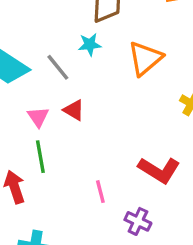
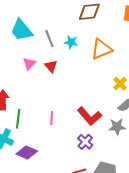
cyan star: (90, 44) -> (71, 42), moved
green line: (40, 157) -> (18, 119), moved
purple cross: (138, 221) -> (85, 142), moved

